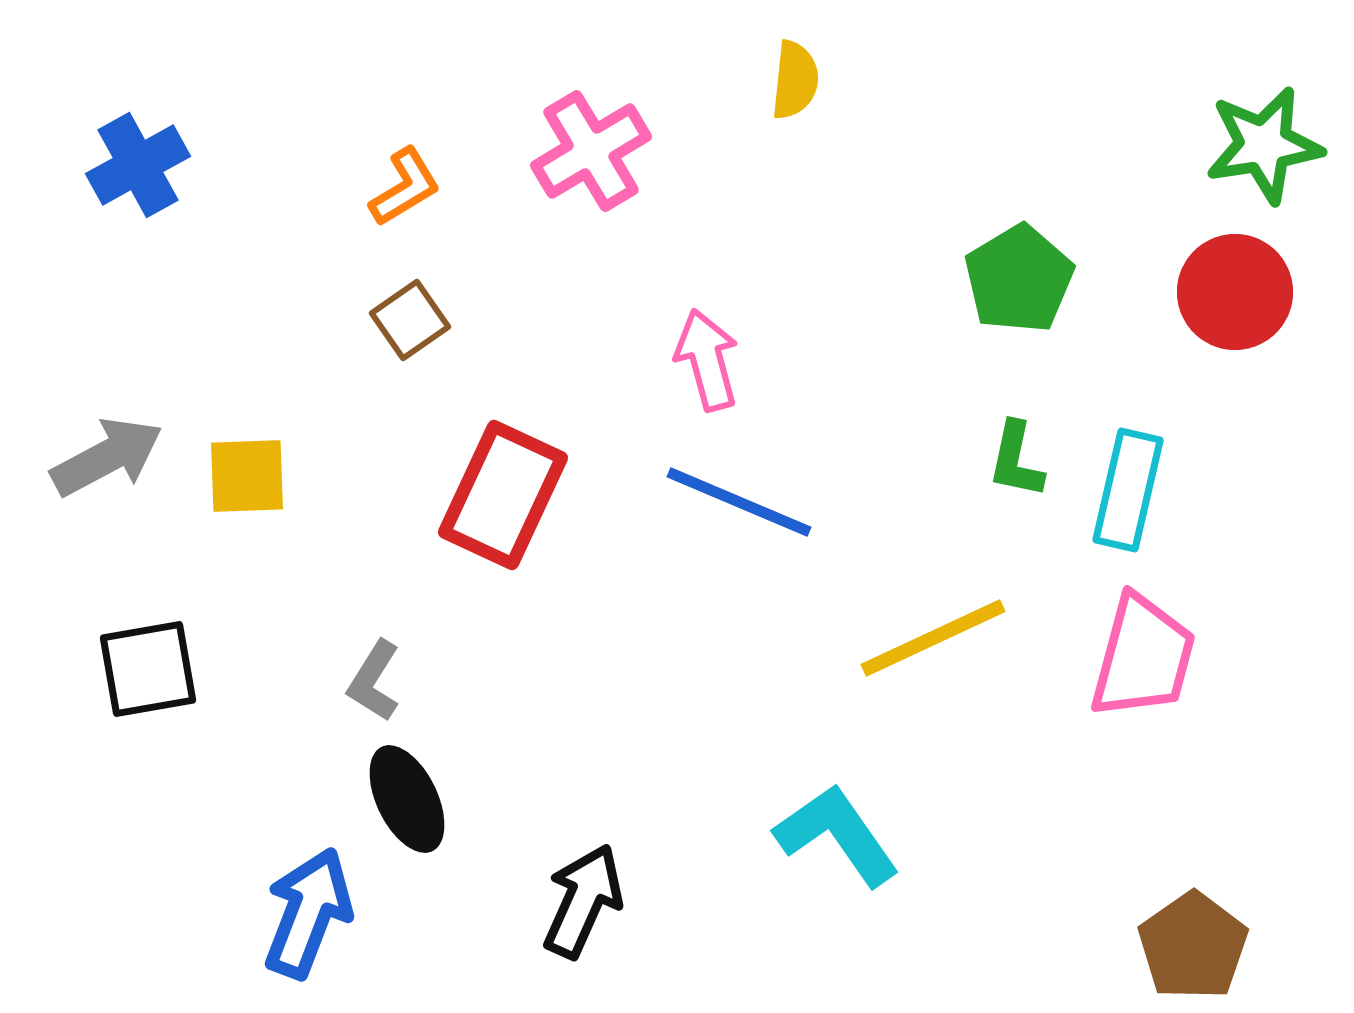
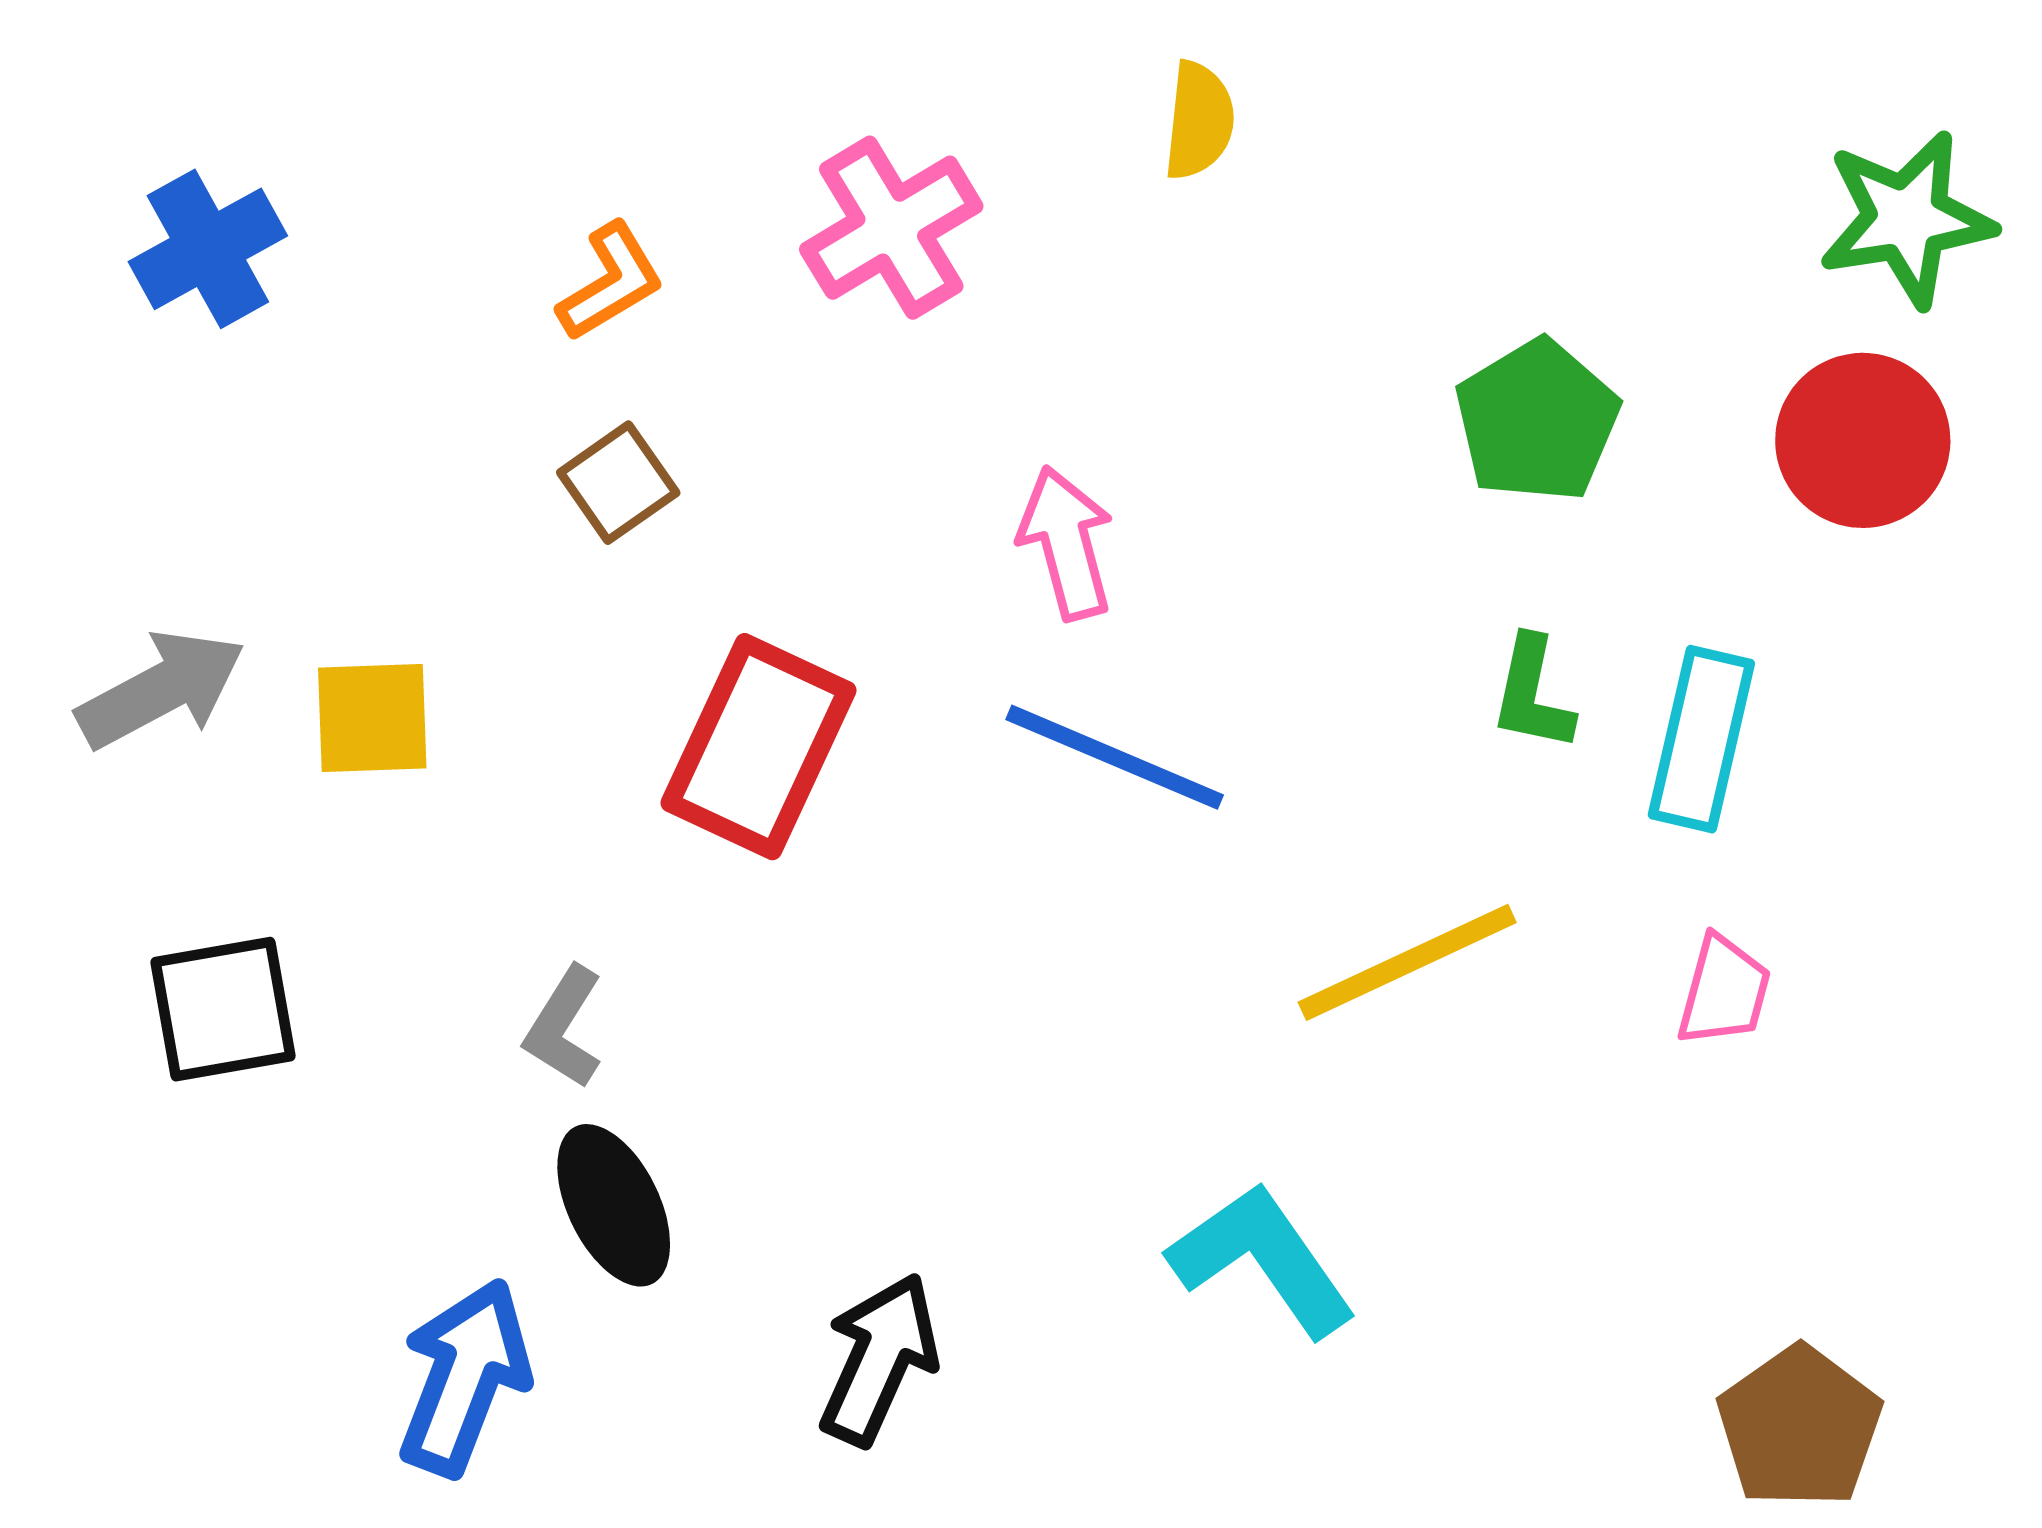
pink trapezoid: (1143, 657) -> (1724, 991), size x0.6

